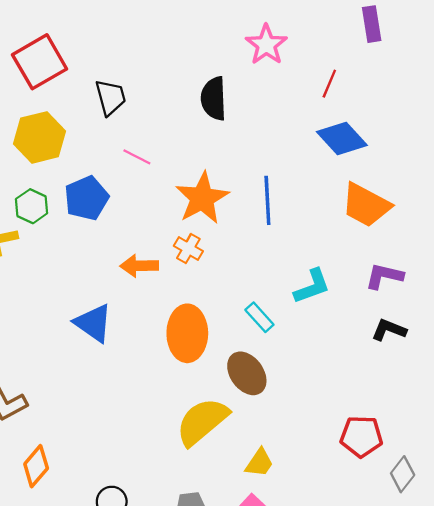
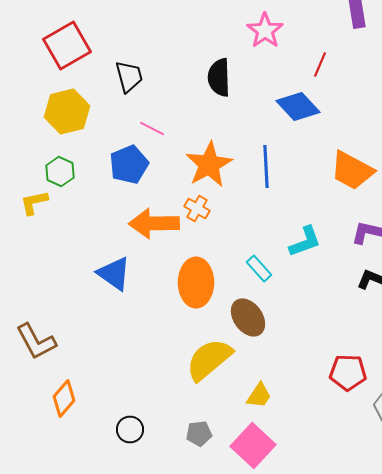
blue diamond: (342, 139) -> (298, 106), moved
blue pentagon: (86, 198) -> (129, 164), moved
orange arrow: (139, 266) -> (154, 224), size x1.5

